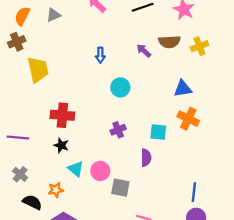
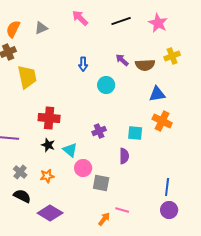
brown semicircle: (169, 42) -> (145, 65), moved
cyan circle: (120, 87) -> (106, 85), moved
cyan triangle: (76, 169) -> (70, 150), moved
gray cross: (20, 174) -> (20, 172), moved
orange star: (56, 190) -> (47, 176), moved

